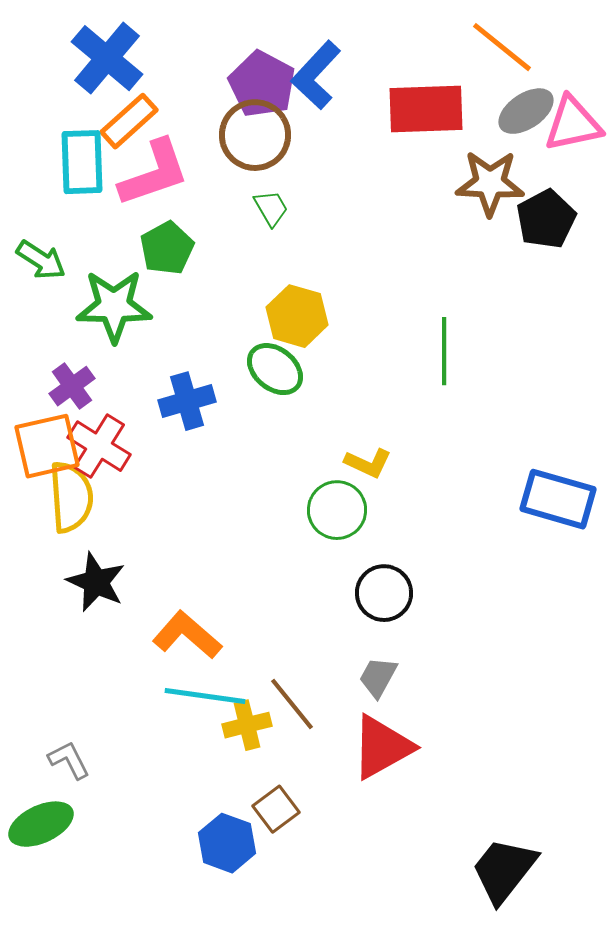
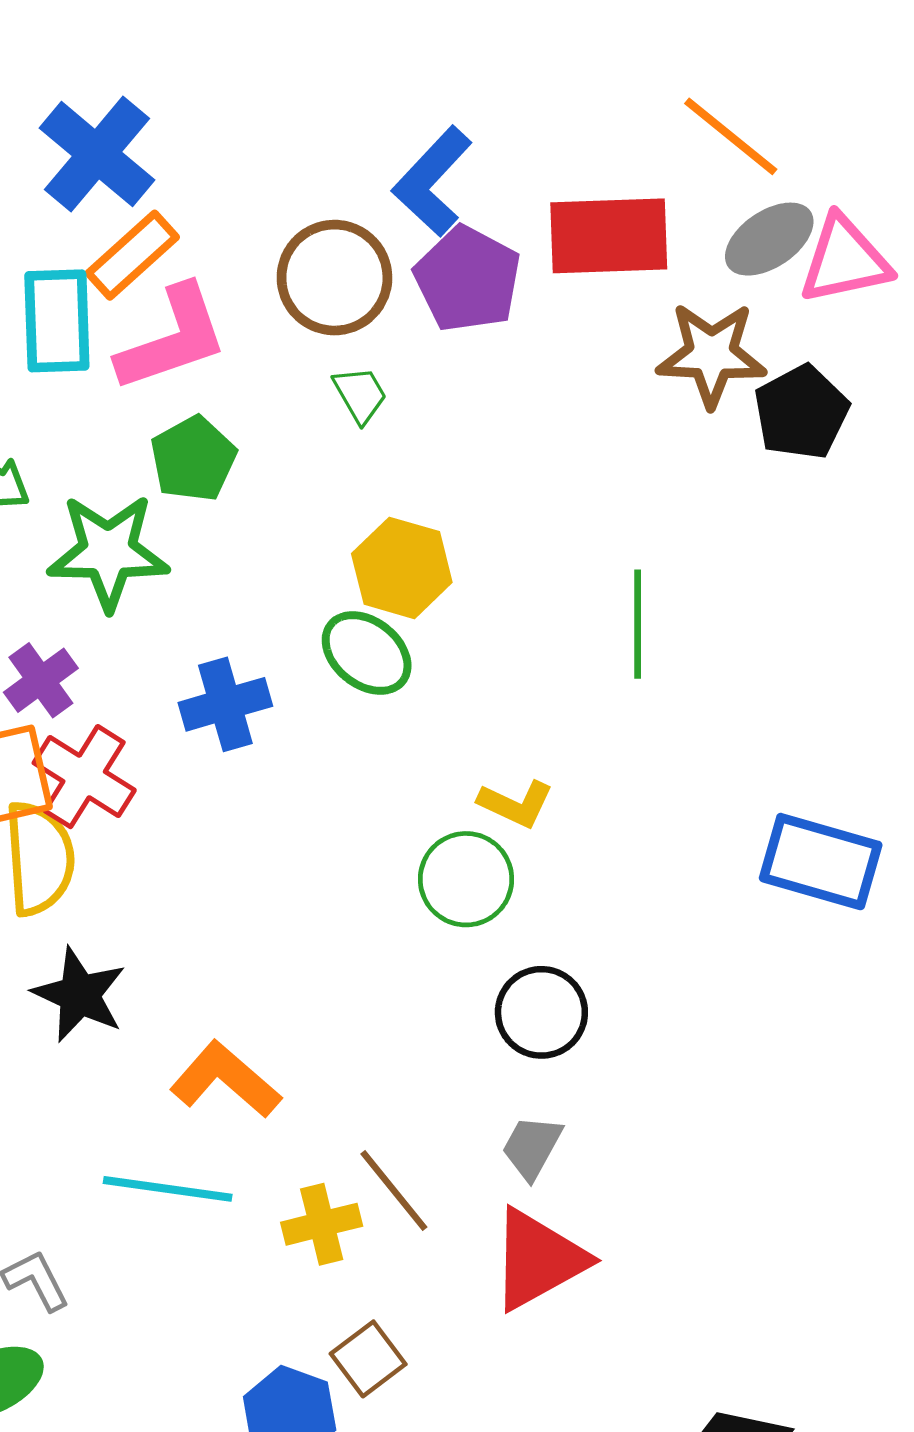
purple pentagon: (262, 84) -> (468, 279), moved
cyan line: (205, 696) -> (168, 1189), moved

